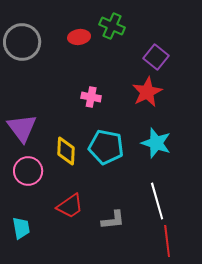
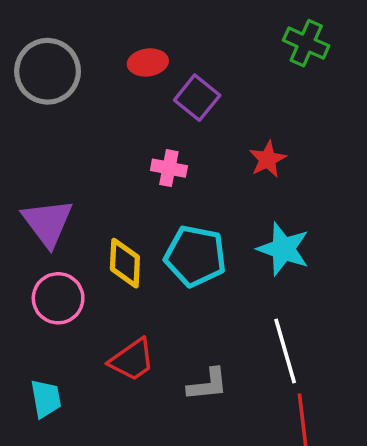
green cross: (112, 26) -> (306, 43), moved
purple square: (156, 57) -> (197, 98), moved
red star: (147, 92) -> (267, 159), size x0.7

